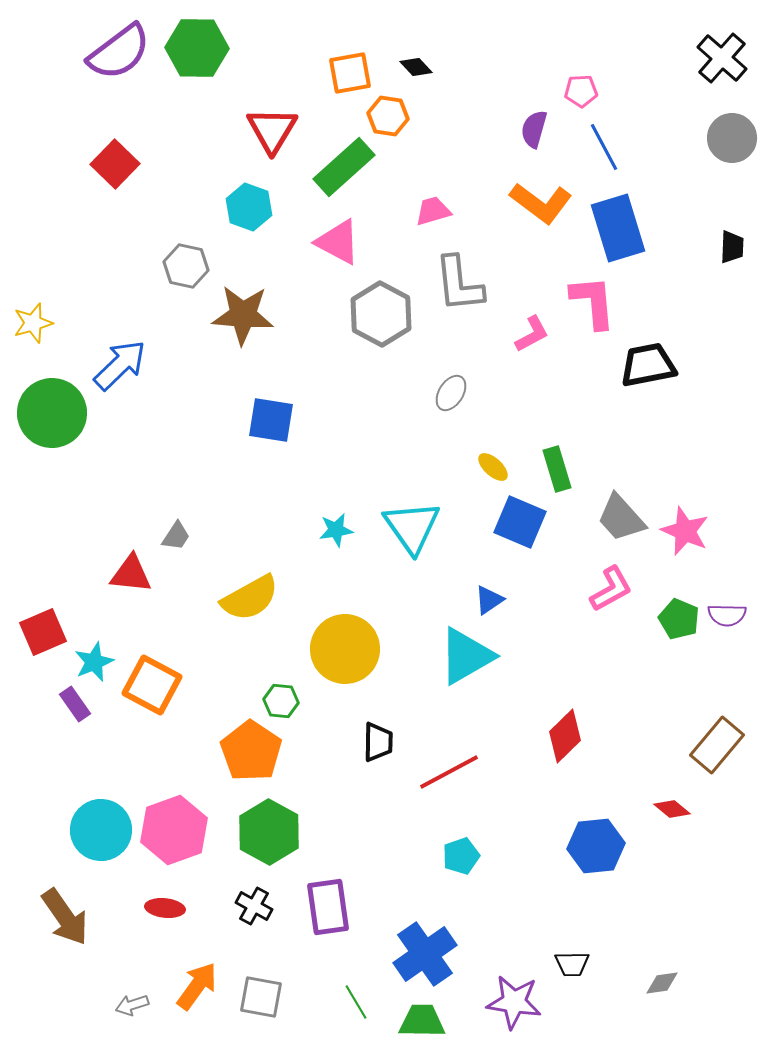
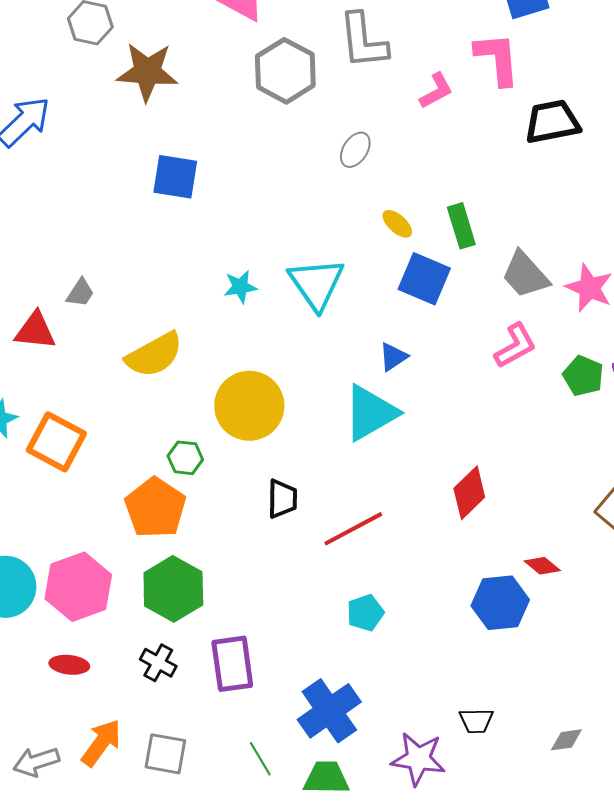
red diamond: (672, 809) -> (542, 566), moved
gray arrow: (132, 1005) -> (36, 762), size x1.4

